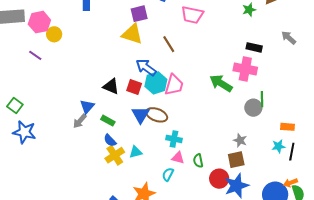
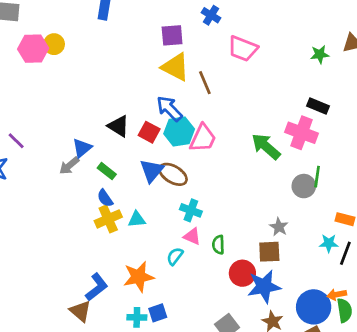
pink hexagon: (39, 22) -> (33, 49), moved
yellow triangle: (132, 34) -> (175, 67), moved
purple line: (35, 55) -> (16, 141), moved

